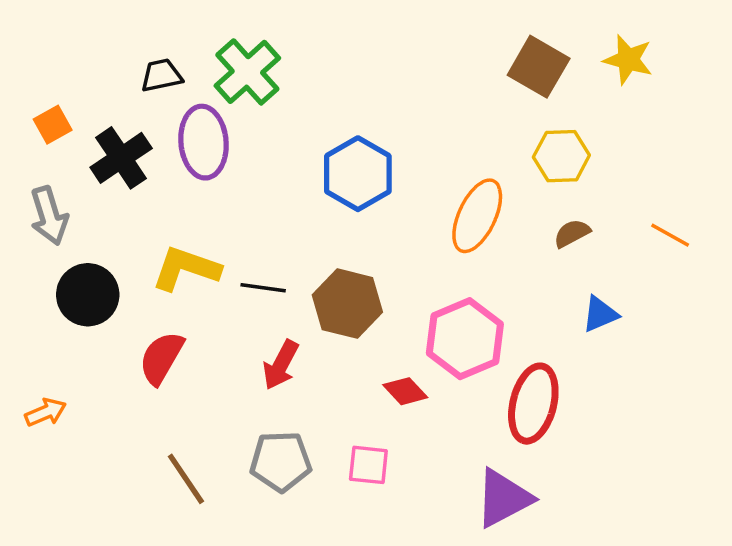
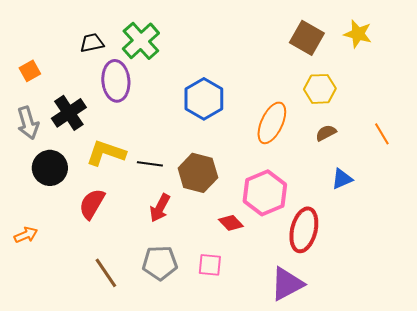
black cross: (121, 158) -> (69, 113), moved
orange line: (670, 235) -> (382, 134), turned 30

